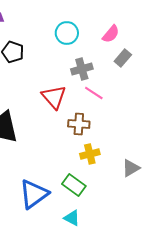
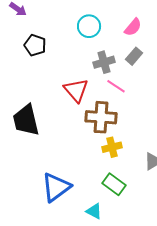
gray rectangle: (123, 58) -> (134, 56), moved
brown cross: (79, 124) -> (101, 117), size x1.4
green rectangle: (74, 185) -> (114, 184), moved

